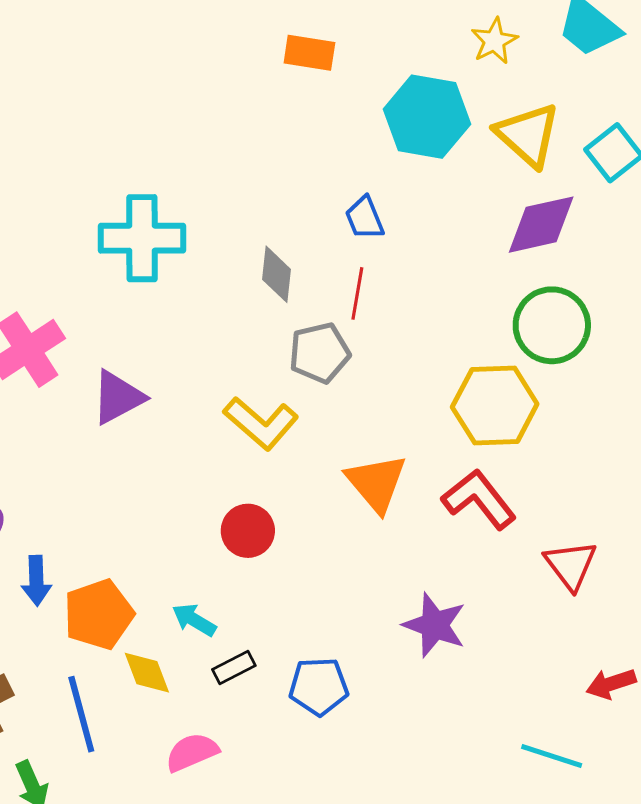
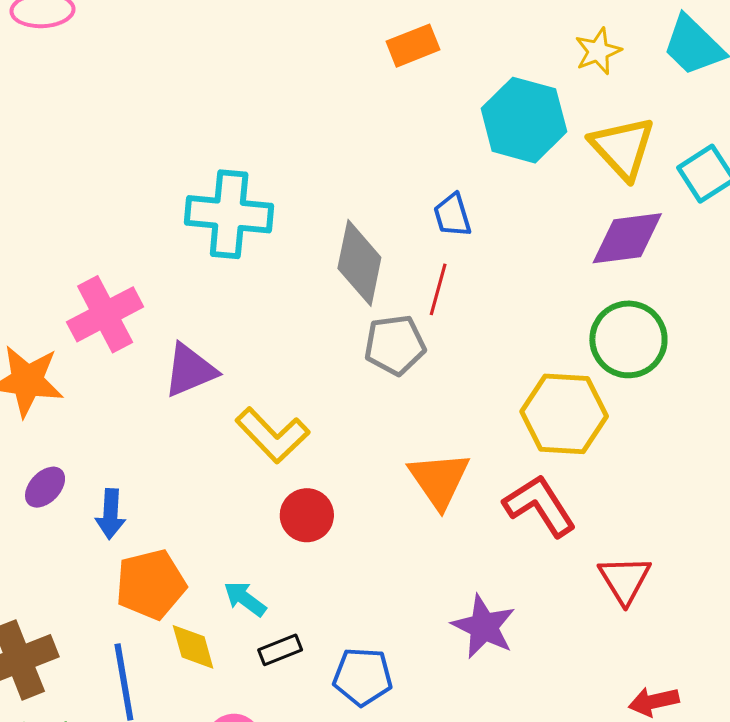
orange rectangle: (309, 53) -> (413, 46), turned -36
gray diamond: (277, 274) -> (359, 263), size x1.5
yellow L-shape: (261, 423) -> (272, 435), moved
blue arrow: (36, 581) -> (111, 514), moved

